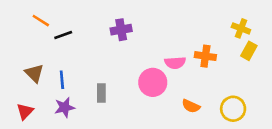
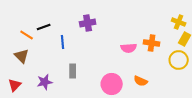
orange line: (41, 21) -> (27, 35), moved
blue line: (62, 80) -> (63, 42), moved
pink circle: (153, 82) -> (112, 84), moved
yellow circle: (233, 109) -> (179, 60), moved

